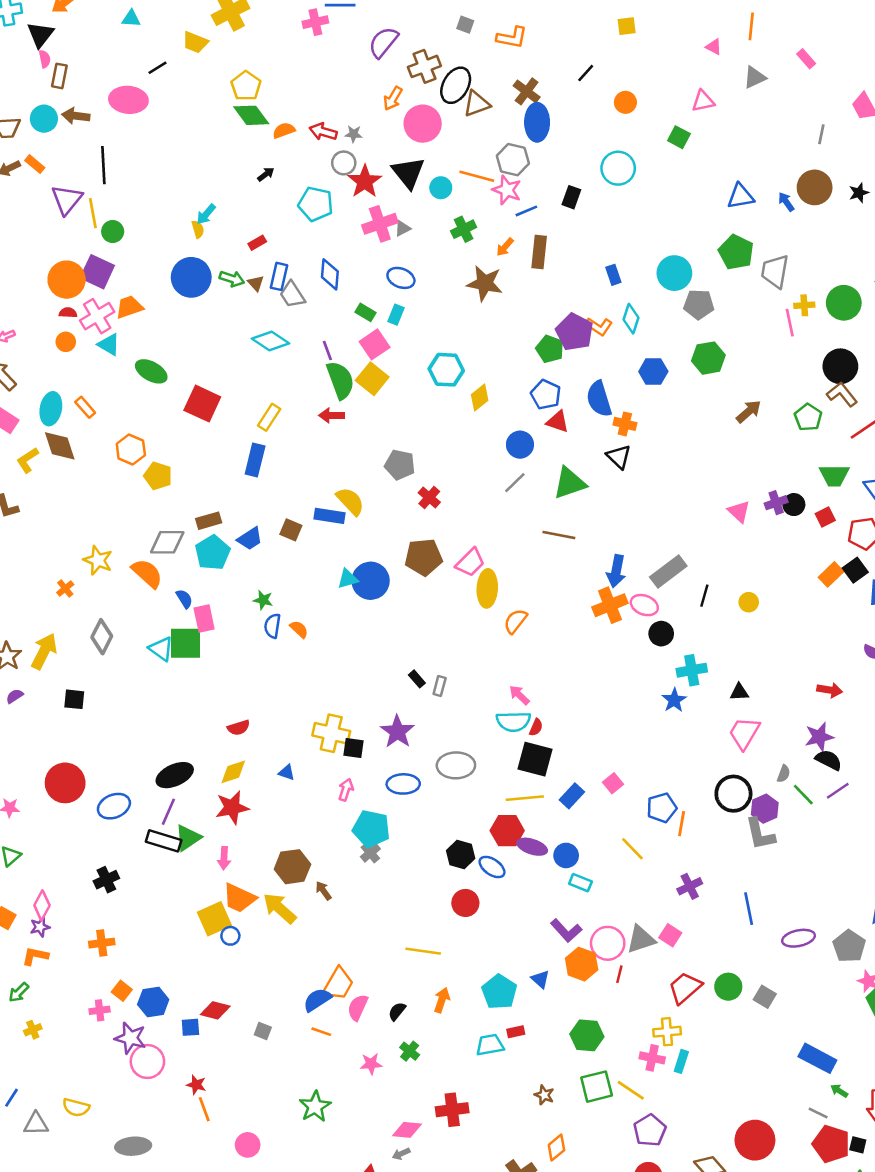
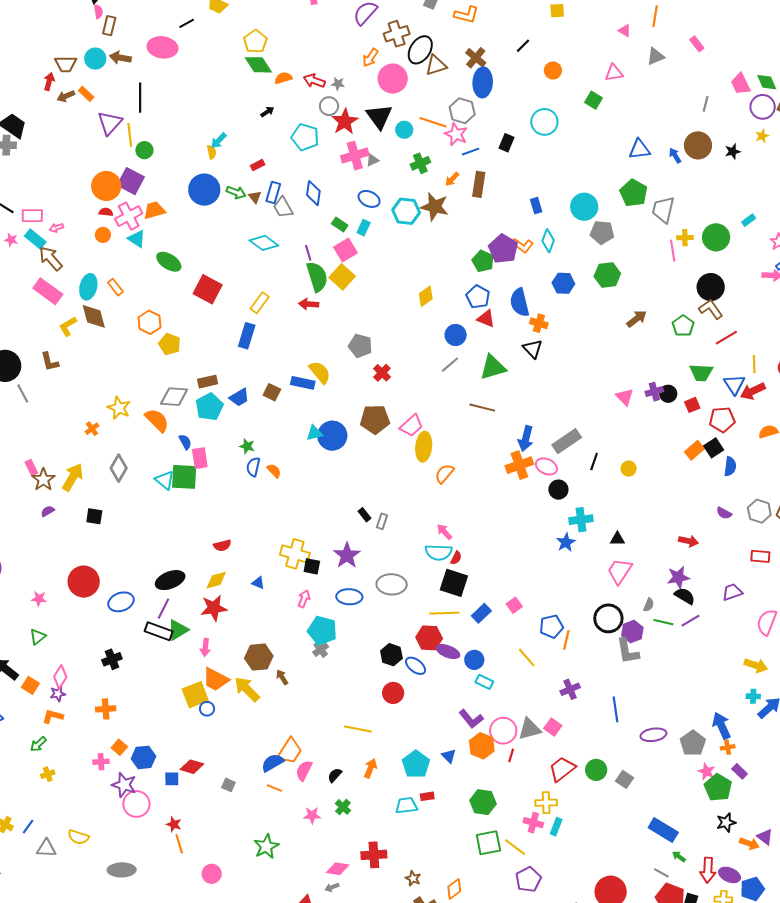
cyan hexagon: (446, 370) -> (406, 211), moved
green line: (803, 795) -> (663, 622), turned -36
brown star: (544, 1095) -> (413, 878), moved

